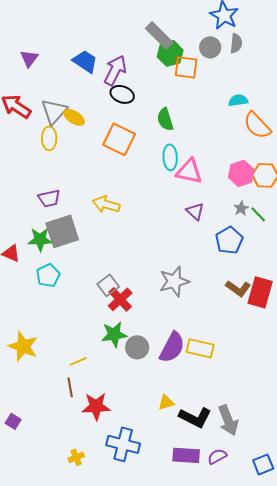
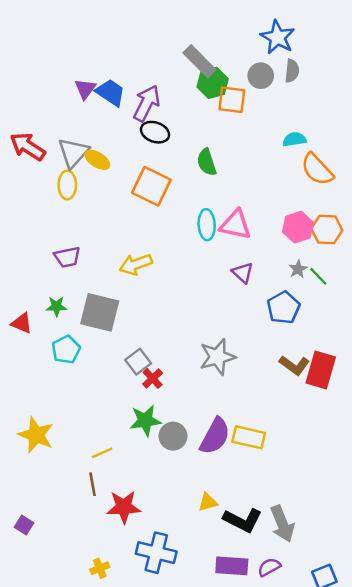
purple triangle: (29, 58) -> (85, 89), moved
cyan ellipse: (170, 157) -> (207, 225), moved
yellow arrow: (106, 204) -> (136, 264), turned -36
gray square: (62, 231) -> (100, 312), moved, turned 32
green star: (40, 239) -> (56, 306), size x0.7
red cross: (120, 299) -> (153, 378), size x0.7

